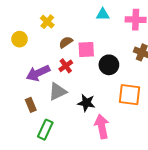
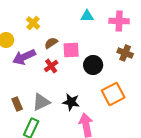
purple arrow: (38, 73) -> (24, 57), moved
gray triangle: (58, 92) -> (41, 102), moved
orange square: (129, 95) -> (113, 94), turned -35

